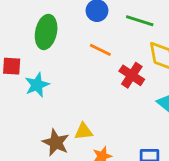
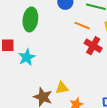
orange line: (100, 50) -> (82, 26), moved

